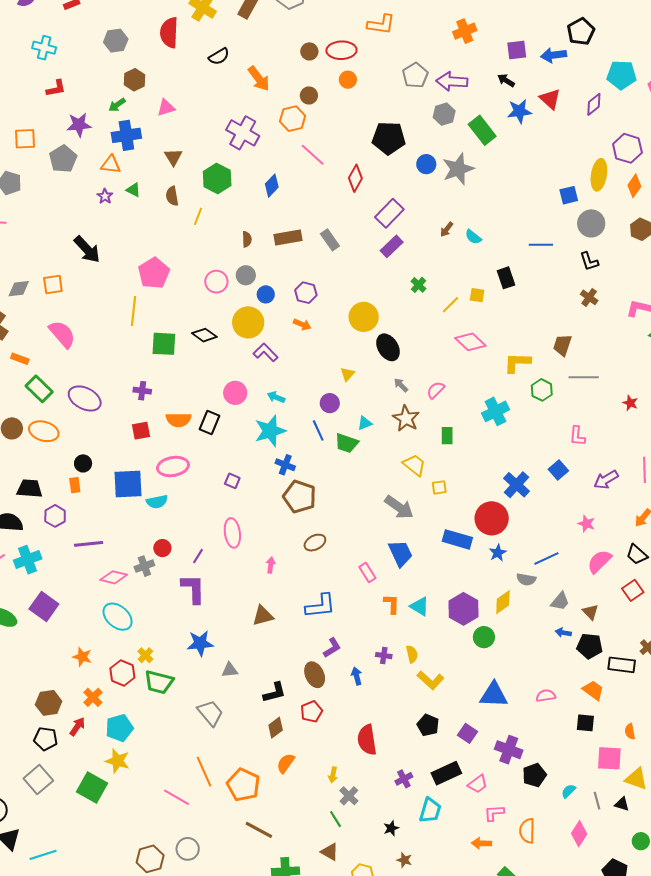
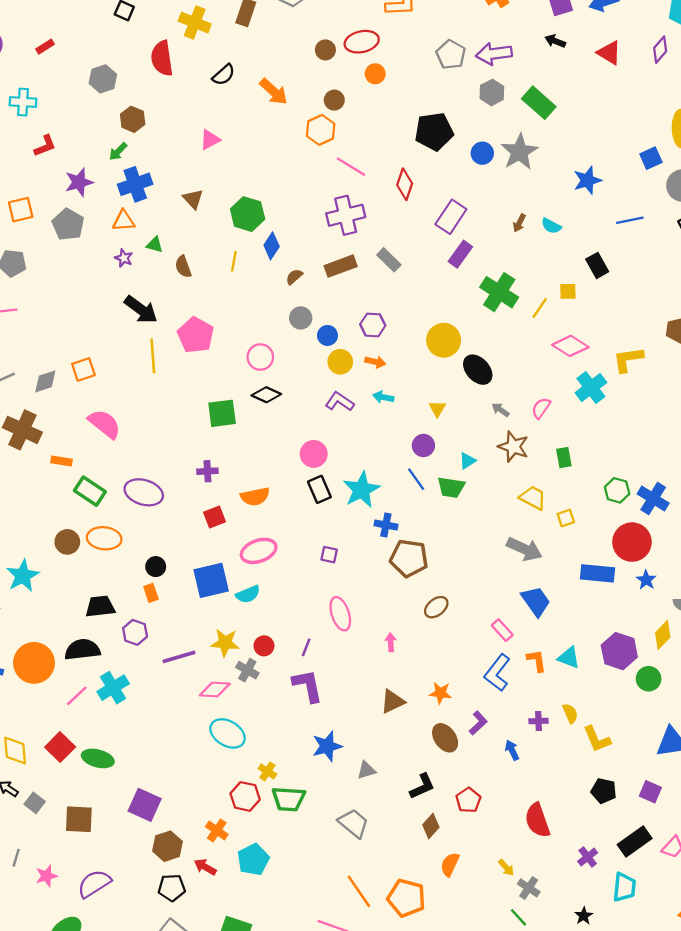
pink triangle: (166, 108) -> (210, 140), moved
blue star: (519, 111) -> (587, 180), moved
purple cross: (243, 133) -> (346, 215), moved, turned -32
blue diamond: (272, 186) -> (272, 246), moved
brown semicircle: (172, 196) -> (183, 267), moved
brown semicircle: (247, 239) -> (294, 277), turned -119
black arrow: (87, 249) -> (141, 310), moved
pink circle: (216, 282) -> (260, 357), moved
green cross: (419, 285) -> (499, 292), size x2.0
yellow line: (134, 311) -> (153, 356), moved
yellow circle: (248, 322) -> (340, 362), moved, size x0.7
green hexagon: (542, 390) -> (617, 490), moved
cyan arrow: (276, 397) -> (383, 397), moved
cyan cross: (496, 411) -> (591, 388), moved
black rectangle: (210, 422) -> (319, 489), moved, turned -35
gray cross: (144, 566) -> (247, 670), turned -30
blue L-shape: (320, 606) -> (497, 673), moved, turned 144
purple square: (44, 607) -> (145, 805), moved
orange star: (82, 657) -> (440, 693), moved
brown ellipse: (315, 675) -> (445, 738), moved
yellow L-shape: (430, 680) -> (597, 739), turned 36
red arrow: (77, 727) -> (205, 867), turned -84
yellow star: (117, 761) -> (225, 643), moved
yellow arrow: (333, 775) -> (506, 868), turned -42

